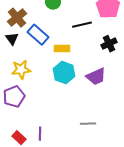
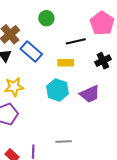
yellow rectangle: (62, 49) -> (66, 63), moved
gray line: (88, 124) -> (64, 142), moved

